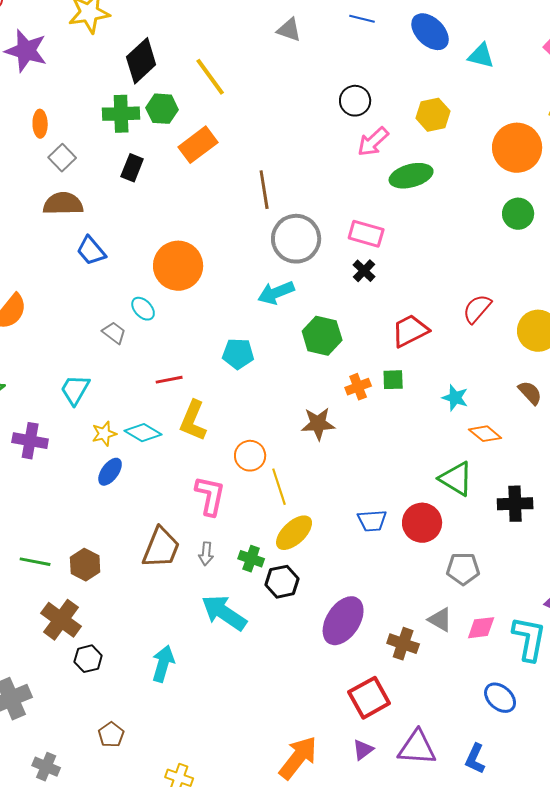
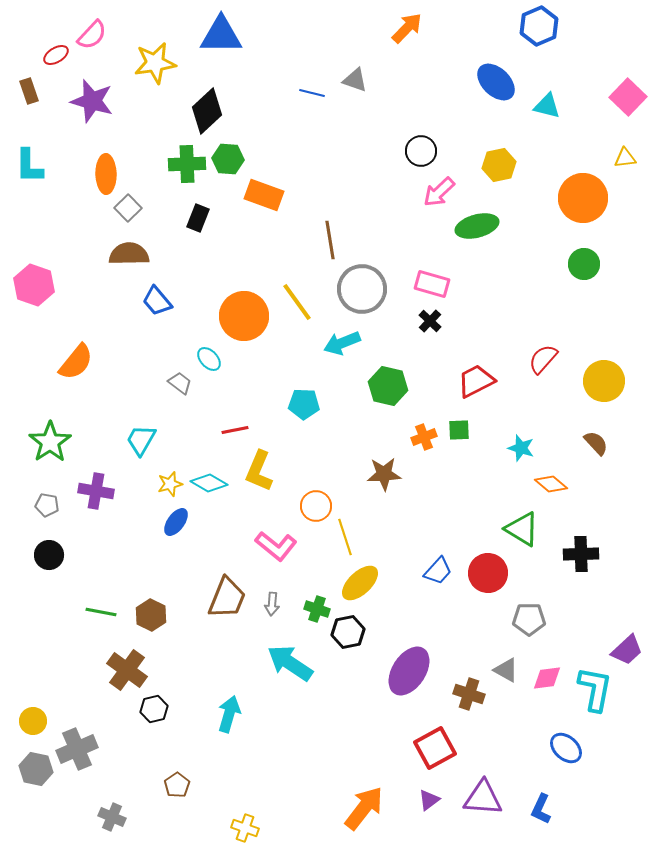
blue line: (362, 19) -> (312, 93), moved
yellow line: (210, 77) -> (297, 302), moved
orange ellipse: (40, 124) -> (106, 174), size x1.4
orange rectangle: (198, 145) -> (264, 195), turned 57
pink L-shape: (210, 496) -> (276, 546), turned 117
blue trapezoid: (372, 521) -> (438, 571), turned -44

